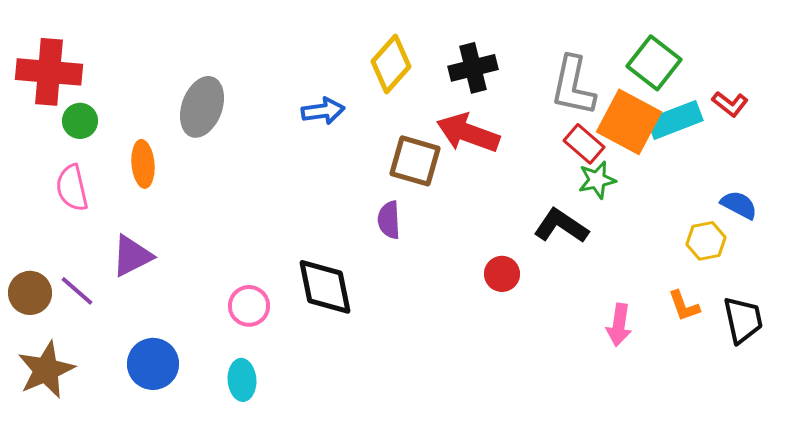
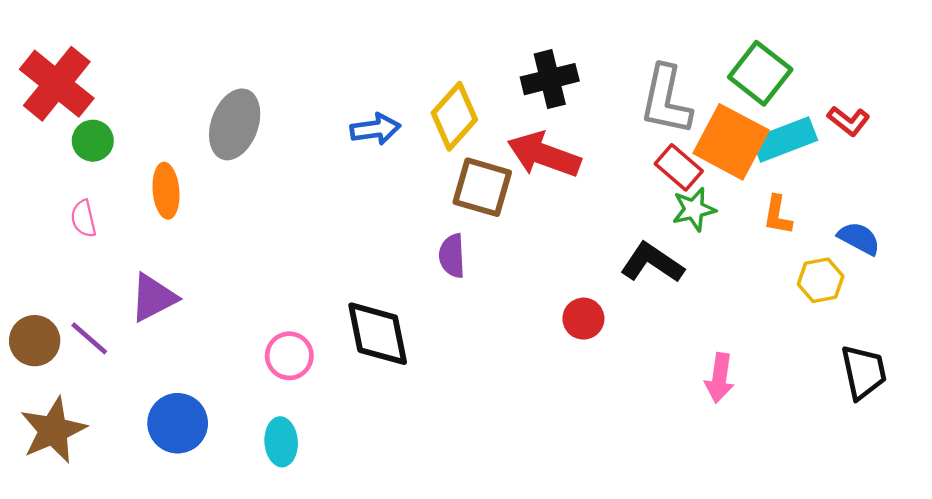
yellow diamond: (391, 64) -> (454, 116), moved
red cross: (49, 72) -> (57, 84), turned 34
pink semicircle: (72, 188) -> (83, 219), size x0.7
orange L-shape: (684, 306) -> (778, 215), moved, turned 30

